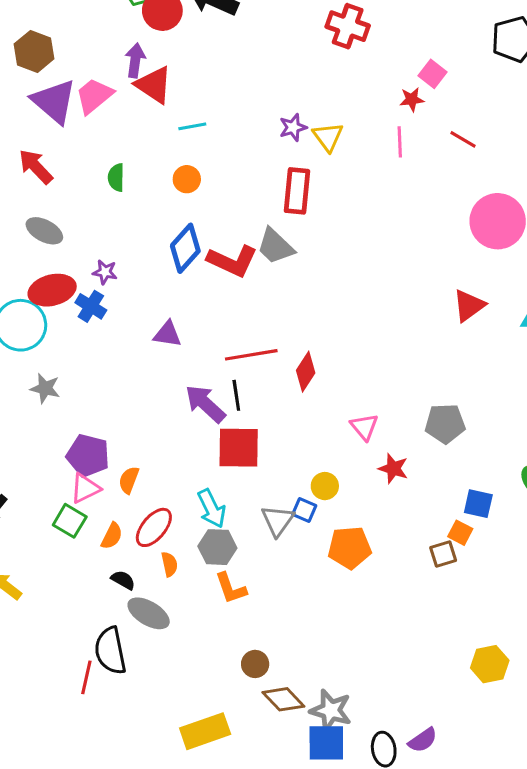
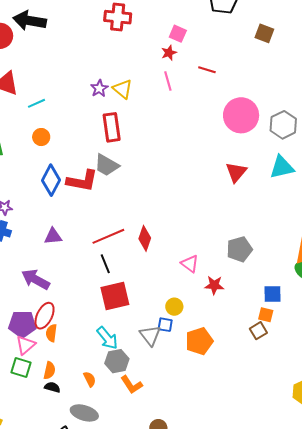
purple arrow: (205, 404) -> (36, 279), moved
red ellipse: (154, 527) -> (45, 316), moved
black semicircle: (123, 580) -> (52, 387), moved

